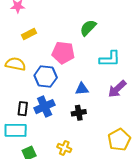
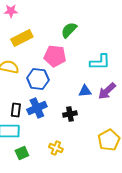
green semicircle: (88, 28) -> (69, 30), moved
yellow rectangle: (29, 34) -> (22, 38), size x1.5
blue triangle: (82, 89) -> (85, 91), moved

